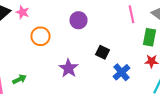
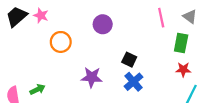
purple star: (68, 68) -> (92, 77), turned -30
blue cross: (122, 72) -> (134, 82), moved

